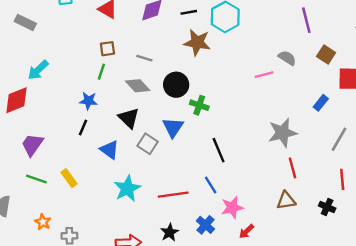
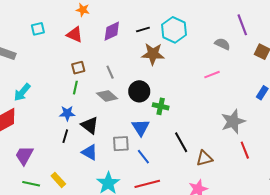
gray line: (144, 58) -> (110, 72), turned 56
gray semicircle: (287, 58) -> (222, 44), moved
black triangle: (129, 118) -> (90, 125), moved
gray square: (148, 144) -> (121, 144), turned -30
blue line: (211, 185) -> (143, 157), moved
brown triangle: (286, 200) -> (204, 158), moved

